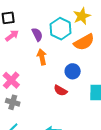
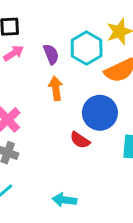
blue circle: (73, 71) -> (100, 113), size x1.5

